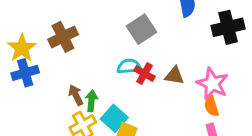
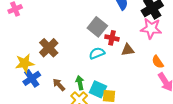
yellow star: (22, 48) -> (25, 63), turned -30
red cross: (145, 74) -> (112, 38), moved
pink star: (212, 84) -> (151, 29), moved
brown arrow: (76, 95) -> (59, 85), moved

